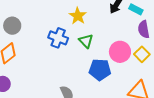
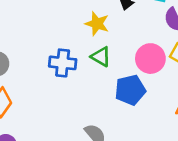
yellow star: (78, 16) -> (97, 24), moved

